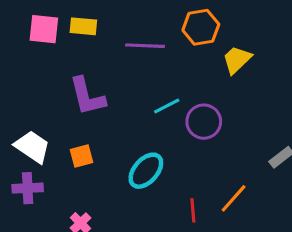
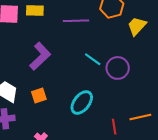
purple L-shape: (87, 96) -> (40, 56), turned -116
cyan line: (167, 106) -> (93, 59), turned 66
orange line: (234, 198) -> (140, 117), turned 40

